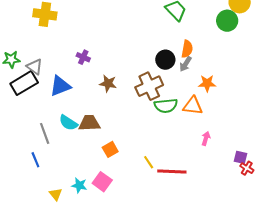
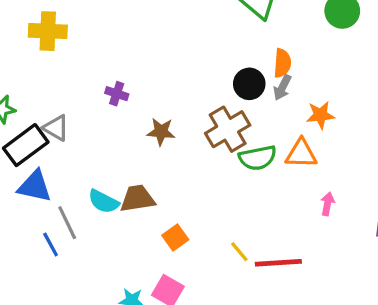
gray triangle: (35, 67) -> (56, 128), moved
blue triangle: (60, 86) -> (35, 186), moved, turned 40
blue line: (35, 160) -> (51, 245), moved

